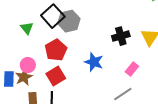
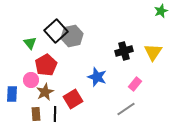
red pentagon: (56, 50) -> (46, 65), moved
red square: (56, 76) -> (73, 99), moved
brown star: (24, 77) -> (45, 92), moved

